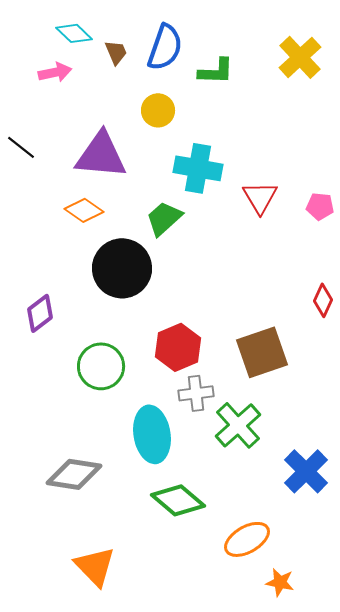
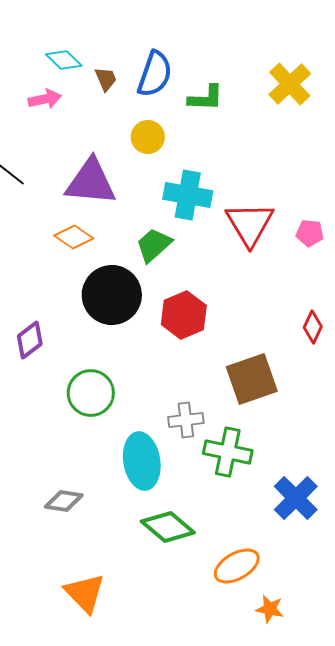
red triangle: (260, 197) -> (250, 224), size x1.4
red hexagon: (178, 347) -> (184, 315), moved
green cross: (238, 425) -> (228, 452), turned -36
gray diamond: (74, 474) -> (64, 501), size x0.7

